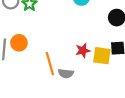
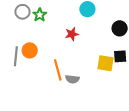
red star: (83, 50) -> (72, 34), moved

